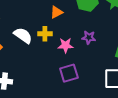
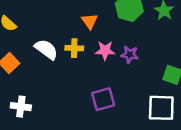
orange triangle: (56, 12) -> (90, 21), turned -40
pink star: (66, 45) -> (105, 50), moved

